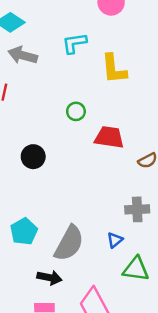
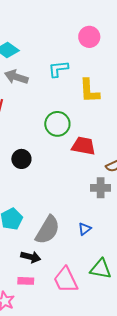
green circle: (76, 111) -> (57, 124), size x1.6
gray cross: (137, 209) -> (101, 188), moved
green triangle: (136, 269) -> (101, 269), moved

